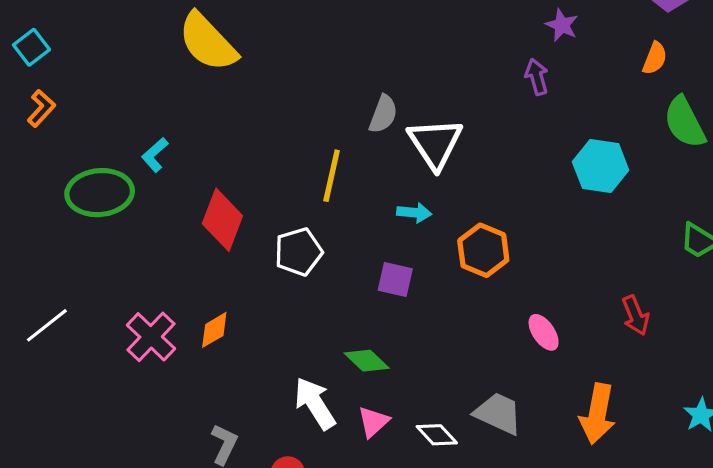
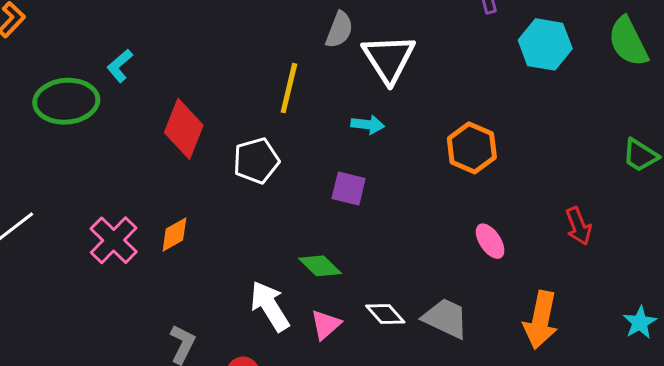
cyan hexagon: (601, 166) -> (545, 44), moved
orange hexagon: (483, 250) -> (472, 148), moved
white diamond: (437, 435) -> (385, 314), moved

